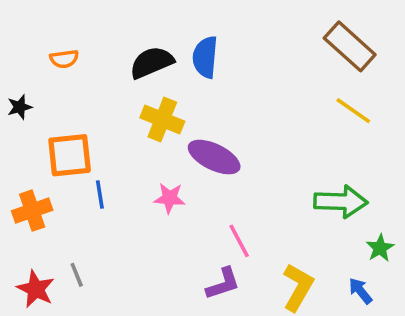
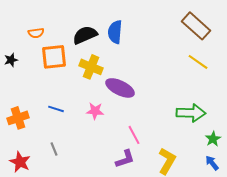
orange square: (70, 155) -> (54, 57), moved
blue line: (100, 194) -> (56, 109), turned -63
gray line: (77, 275) -> (54, 149), moved
blue arrow: (360, 291) -> (212, 163), moved

